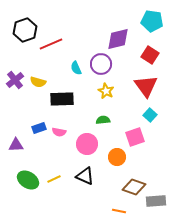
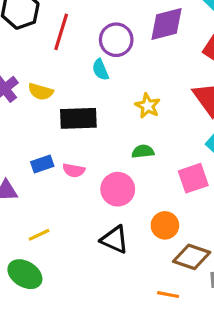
red line: (51, 44) -> (61, 32), turned -50
purple circle: (101, 64) -> (116, 40), moved
orange circle: (117, 157) -> (165, 225), moved
yellow line: (54, 179) -> (39, 235), moved
green ellipse: (28, 180) -> (25, 274), moved

